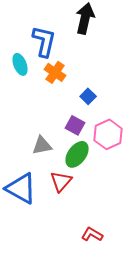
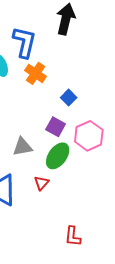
red triangle: (61, 181) -> (42, 183), size x0.7
red L-shape: (92, 234) -> (73, 236), turned -115

